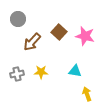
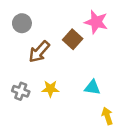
pink star: (85, 36) -> (96, 22), moved
gray cross: (17, 74) -> (21, 91), turned 32

